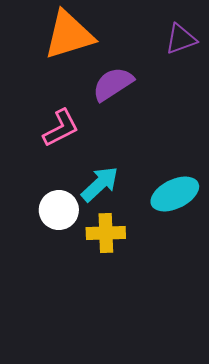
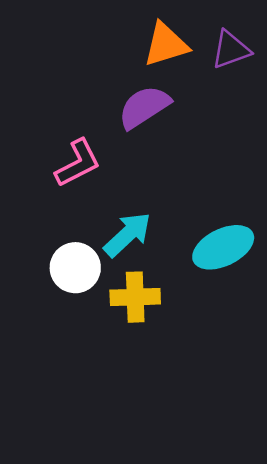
orange triangle: (69, 35) -> (166, 45), moved, size x0.7

